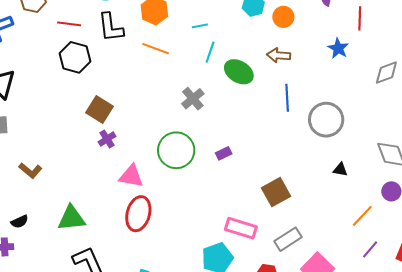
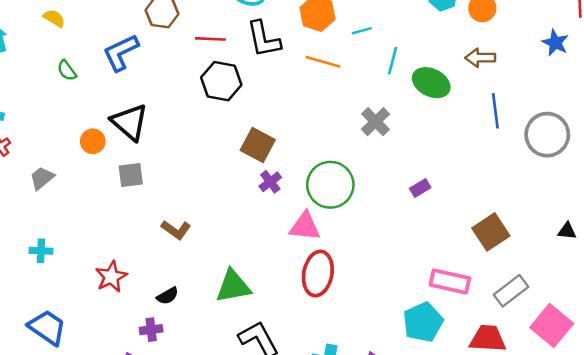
cyan line: (200, 26) -> (362, 31), moved
green circle: (176, 150) -> (330, 185), moved
black triangle: (340, 170) -> (567, 231), moved

